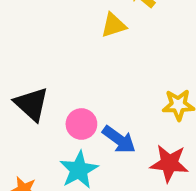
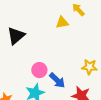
black triangle: (32, 104) -> (16, 36), moved, turned 30

